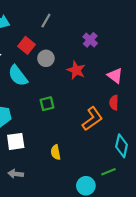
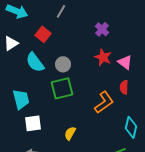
gray circle: (46, 58) -> (63, 64), moved
red star: (76, 70) -> (103, 57), moved
green square: (47, 104) -> (62, 88), size x1.6
yellow semicircle: (56, 152) -> (70, 133), turned 40

